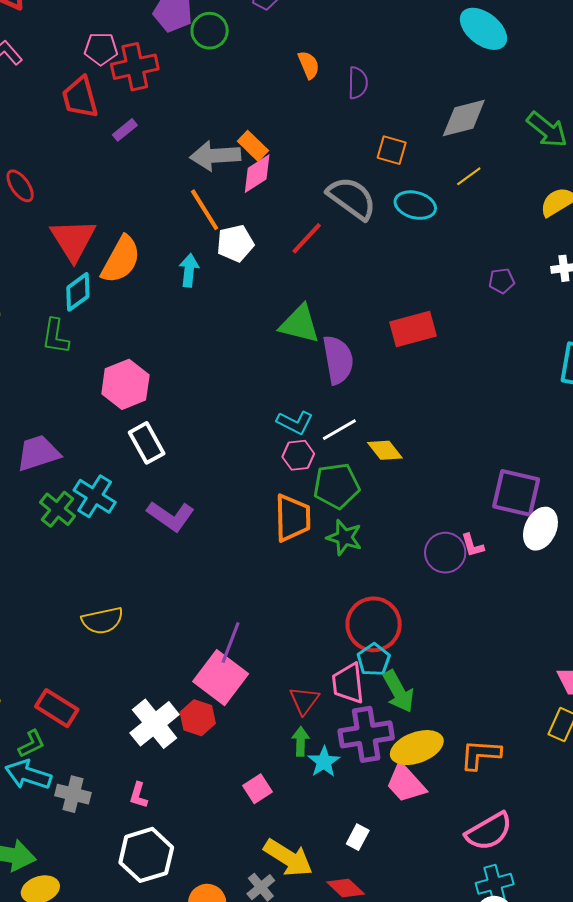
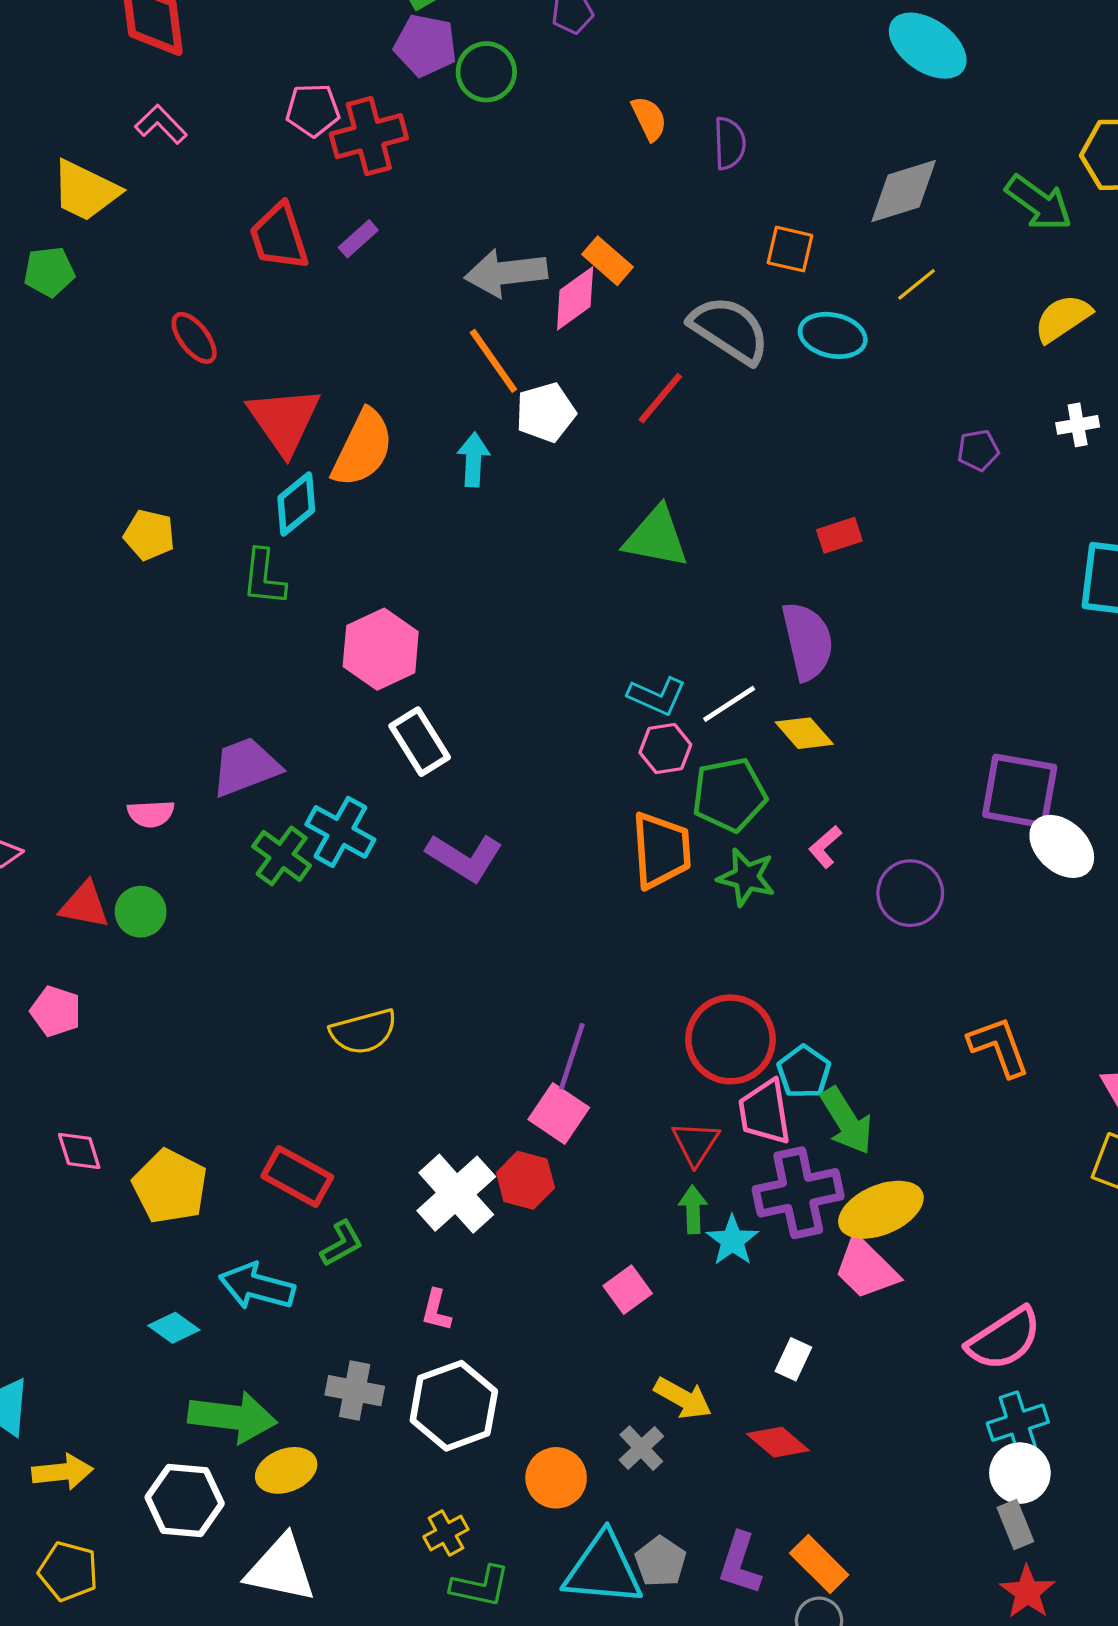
red trapezoid: (80, 97) -> (279, 237), moved
orange rectangle: (253, 146) -> (607, 261), moved
red rectangle: (413, 329) -> (839, 535), size x0.6
purple semicircle: (338, 360) -> (808, 641), moved
white ellipse: (540, 529) -> (1062, 846), turned -69
pink L-shape: (472, 545) -> (825, 847), moved, turned 68
red circle: (374, 624) -> (731, 1039), moved
pink square: (221, 678) -> (559, 1114), size x0.7
green L-shape: (32, 744) -> (342, 1244), moved
orange L-shape: (480, 754) -> (999, 1047), moved, turned 69
gray cross: (73, 794) -> (355, 1391), moved
yellow arrow: (288, 858) -> (683, 1398), size x0.7

